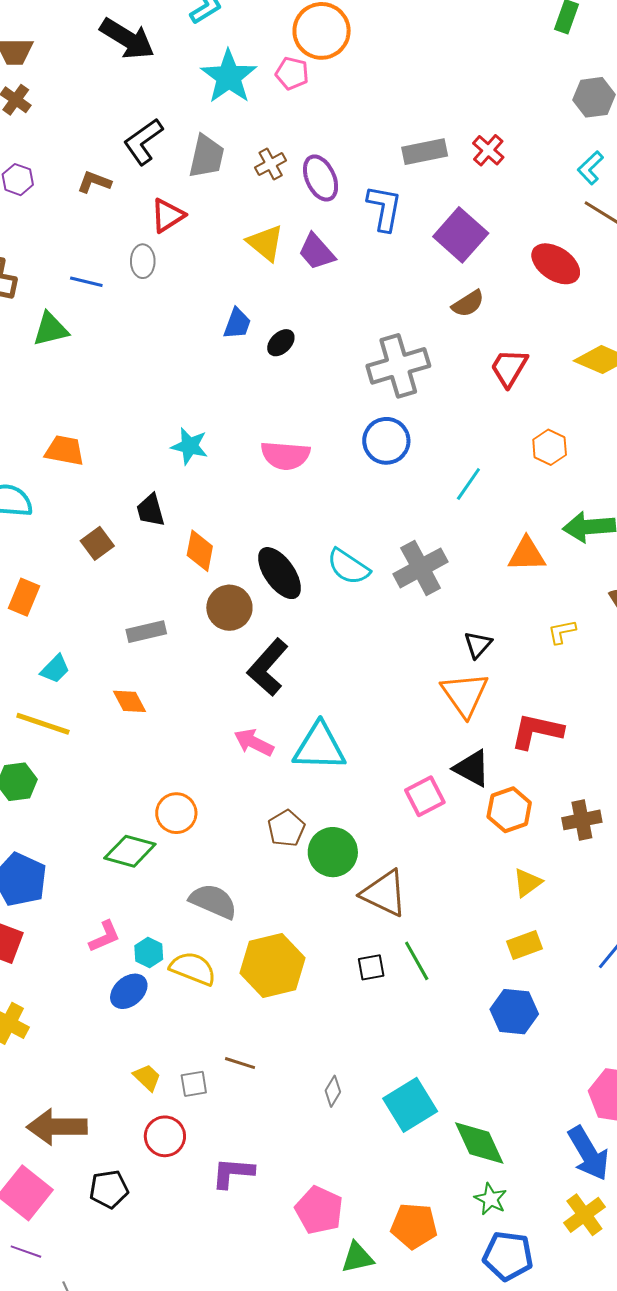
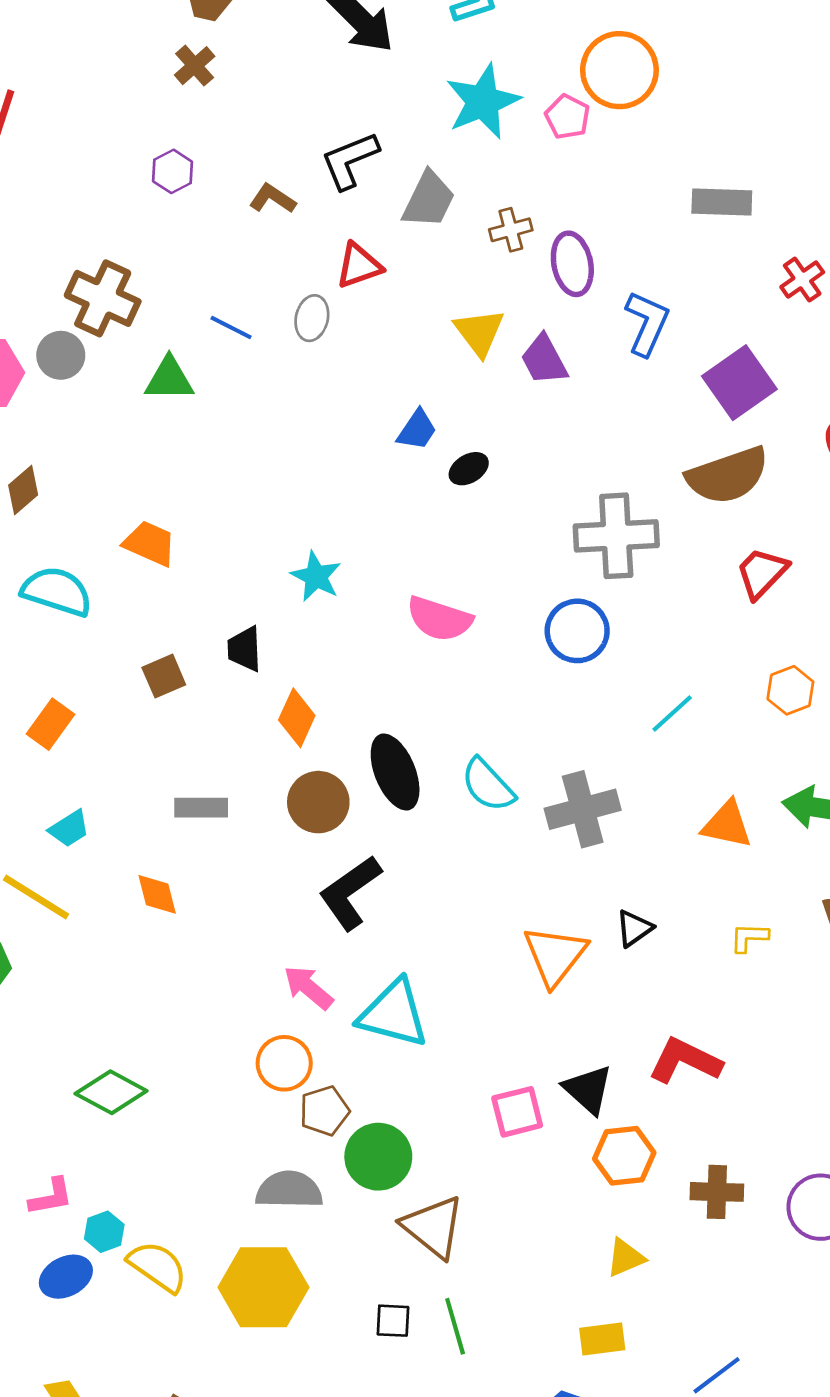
gray rectangle: (425, 152) -> (722, 202), moved
brown semicircle: (468, 304) -> (728, 475), size x1.8
orange triangle: (465, 694) -> (555, 955), moved
orange circle: (176, 813) -> (284, 1063), moved
gray semicircle: (213, 901) -> (289, 1190), moved, turned -36

